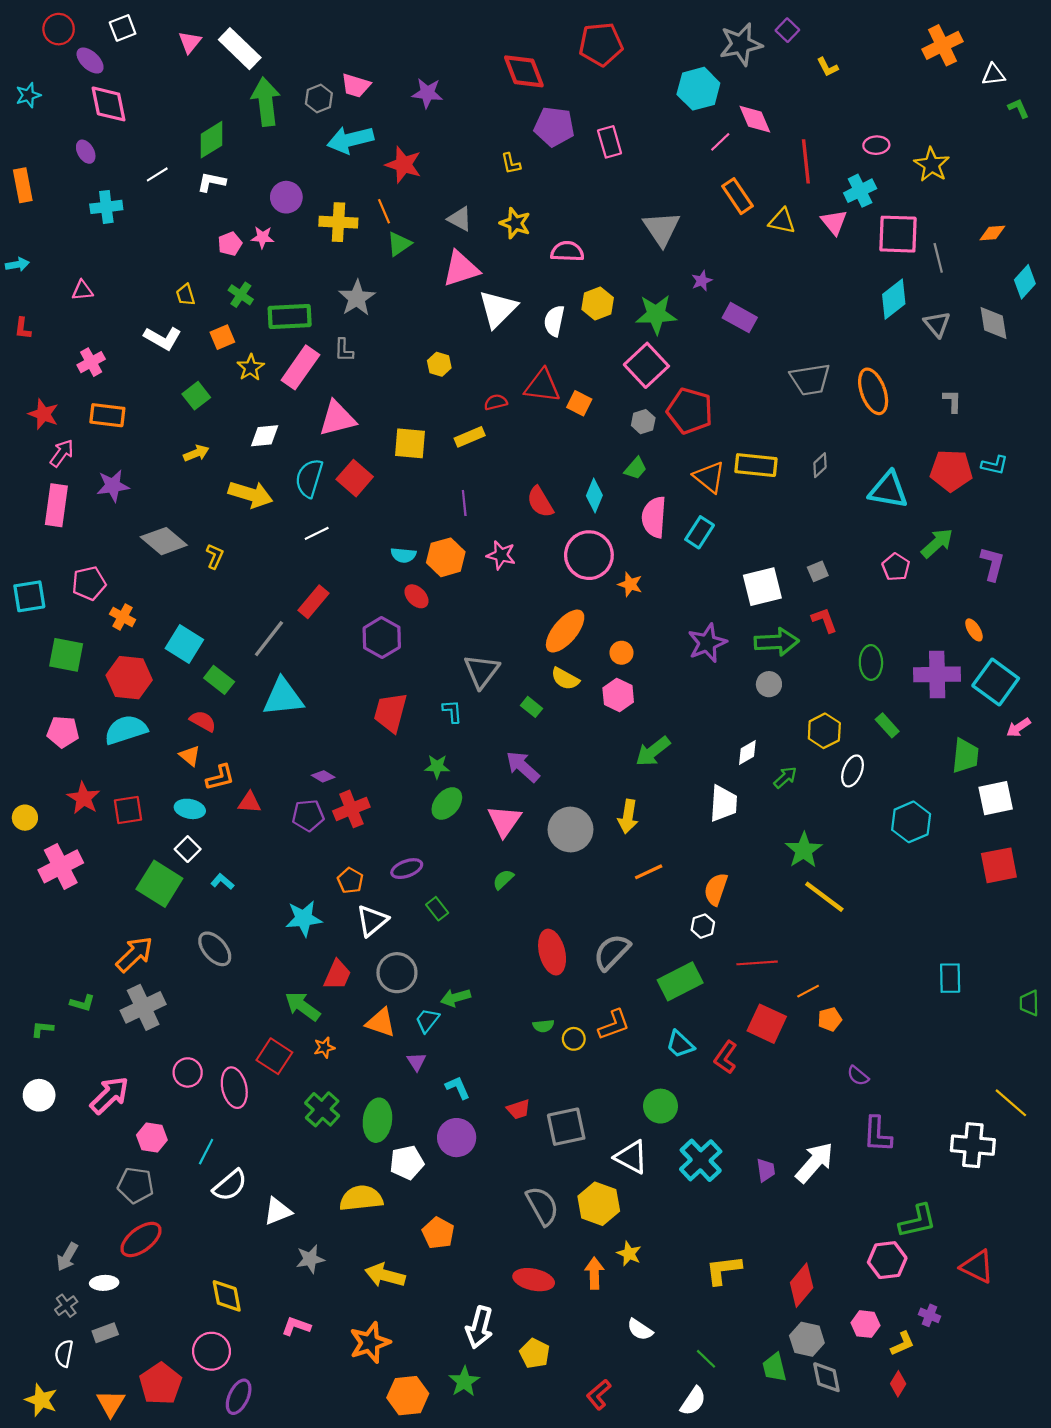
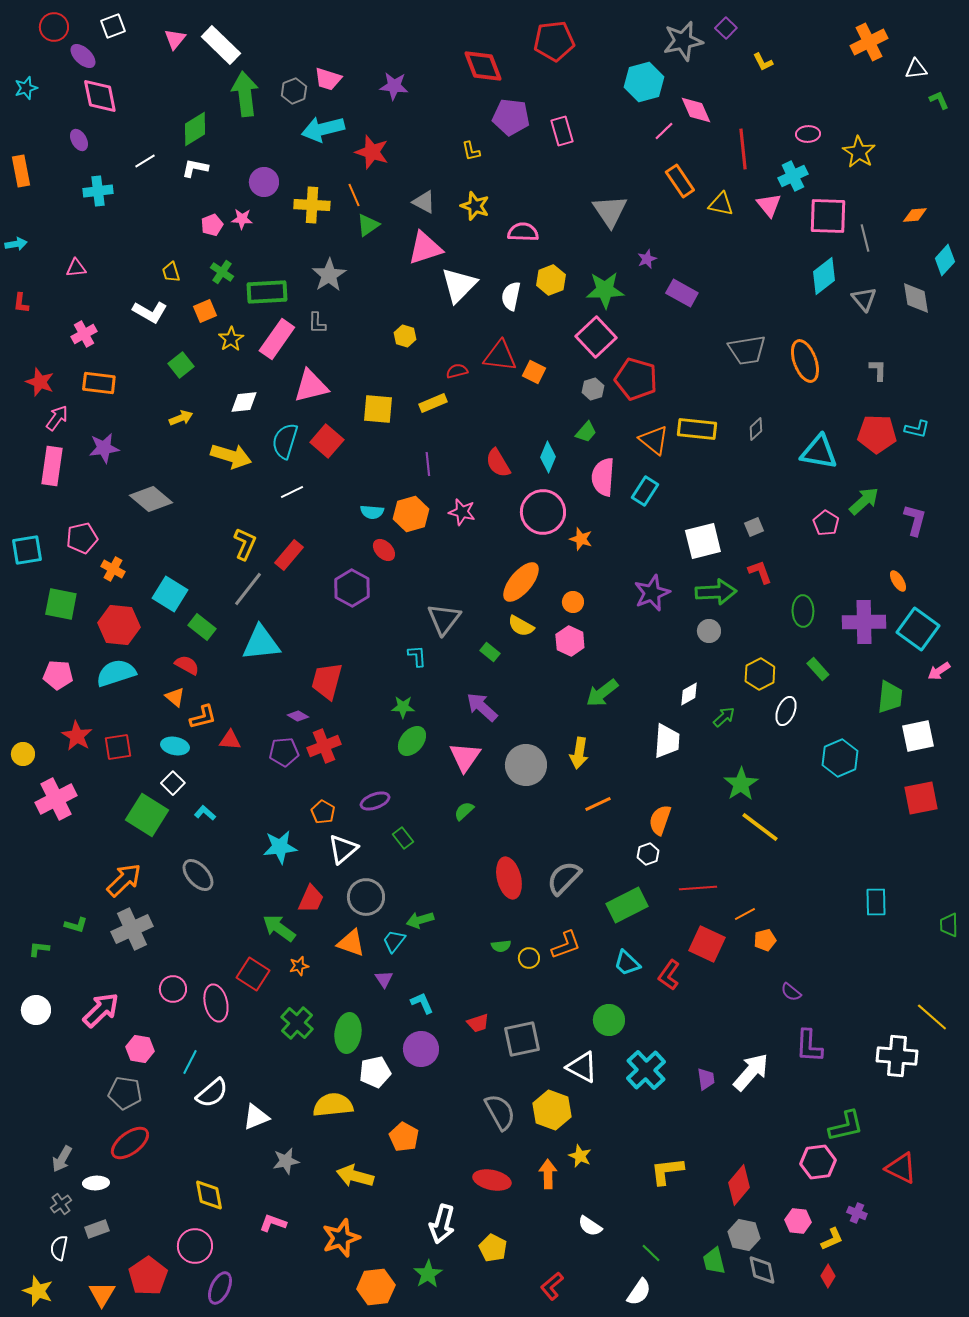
yellow L-shape: (215, 556) -> (245, 544), moved, size x1.4
red trapezoid: (390, 712) -> (327, 681), moved

